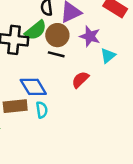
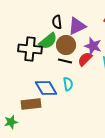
red semicircle: (80, 80) -> (85, 59), moved
cyan semicircle: (42, 110) -> (68, 84), moved

